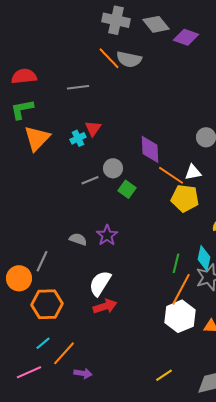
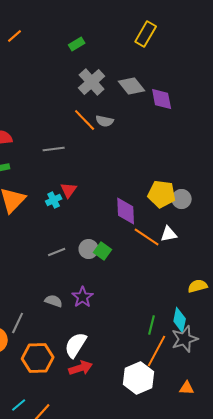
gray cross: (116, 20) -> (92, 82), turned 36
purple diamond: (186, 37) -> (162, 99), turned 60
gray semicircle: (129, 59) -> (105, 121), size x0.7
gray circle: (113, 168) -> (89, 249), moved
gray line: (90, 180) -> (57, 252), moved
yellow pentagon: (185, 198) -> (162, 194), moved
orange hexagon: (47, 304) -> (38, 358), moved
white hexagon: (180, 316) -> (139, 378), moved

